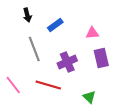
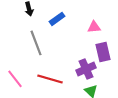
purple cross: (67, 62) -> (86, 69), moved

